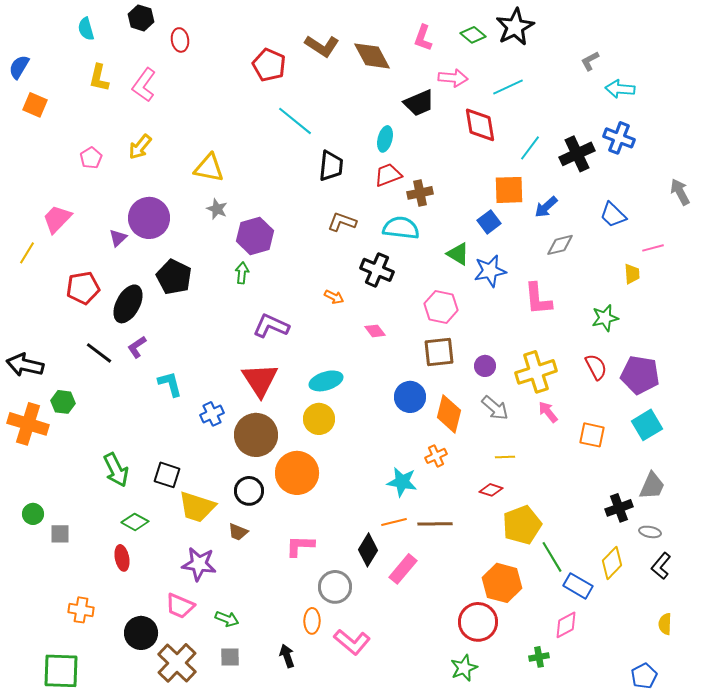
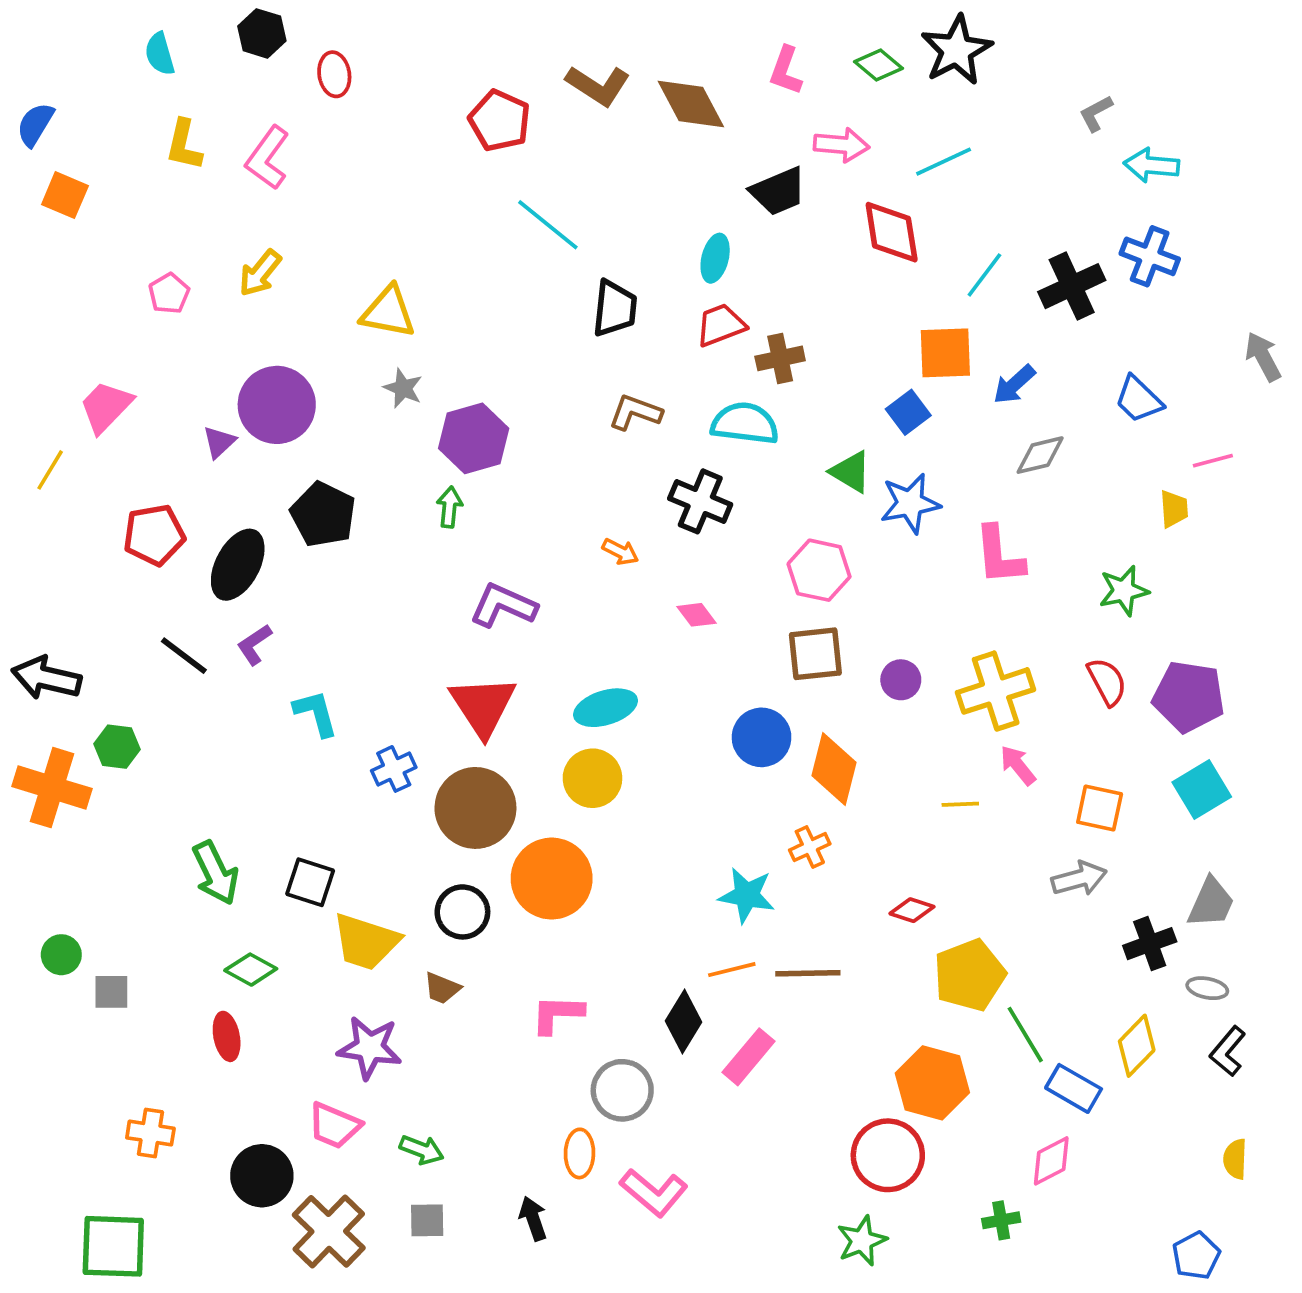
gray arrow: (495, 408) -> (1079, 879), moved, turned -56
yellow line: (505, 457) -> (960, 804), moved

